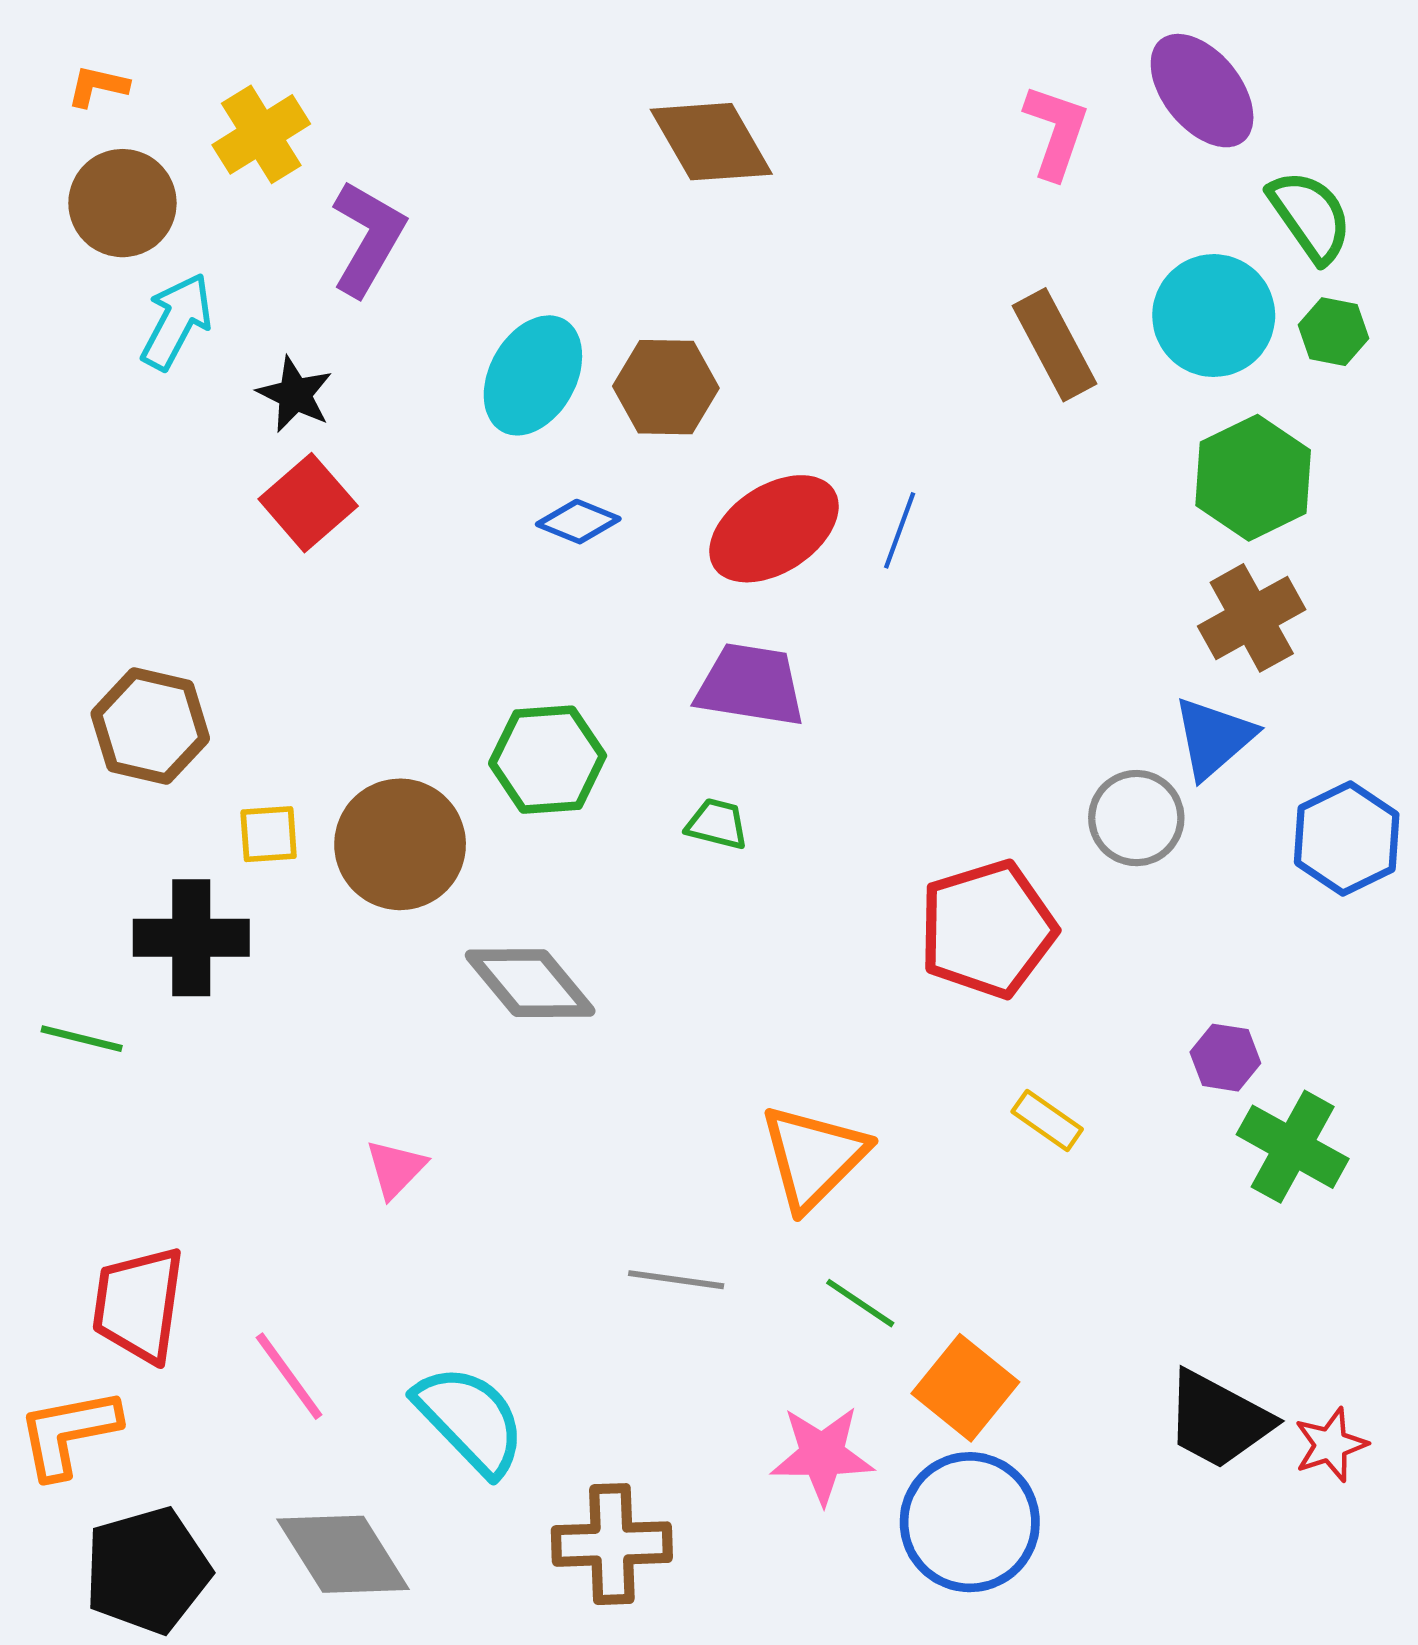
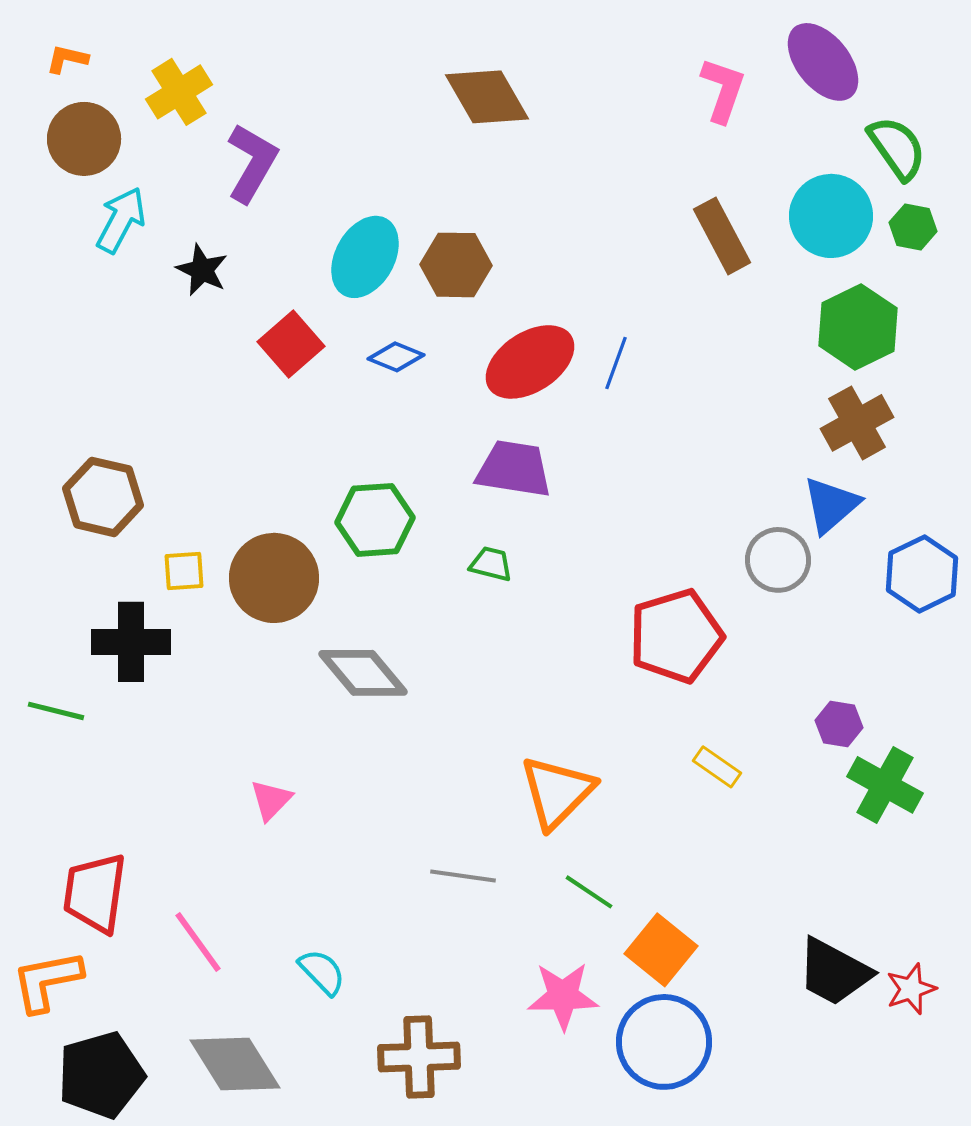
red square: (308, 503) -> (291, 344), moved
cyan semicircle: (470, 1420) -> (322, 972), size x0.6

